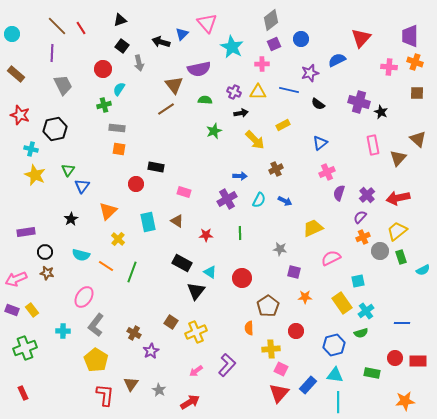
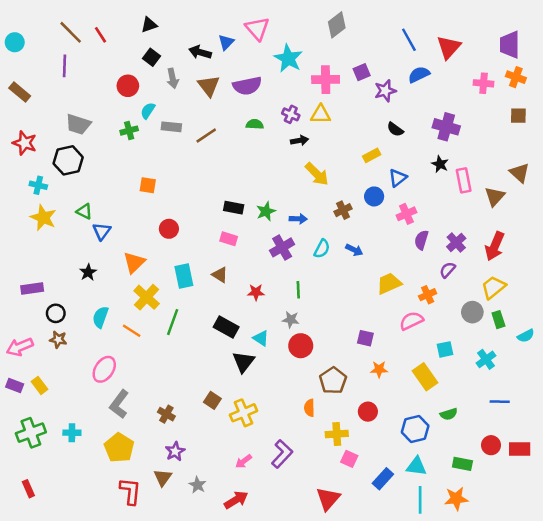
blue circle: (301, 39) -> (374, 196), moved
purple square: (274, 44) -> (362, 72), moved
pink cross: (262, 64) -> (326, 80), size x1.5
gray trapezoid: (63, 85) -> (78, 124), moved, turned 135
brown triangle: (174, 85) -> (209, 86), moved
blue line: (289, 90) -> (409, 40), moved, turned 48
black star: (381, 112) -> (440, 164), moved
yellow rectangle: (283, 125) -> (372, 155), moved
gray rectangle: (117, 128) -> (171, 127), moved
green star: (214, 131) -> (266, 211), moved
black rectangle: (156, 167) -> (234, 208), moved
green triangle: (68, 170) -> (84, 211), turned -40
red arrow: (398, 198) -> (495, 246), turned -55
orange cross: (363, 237) -> (428, 295), moved
yellow cross: (118, 239) -> (147, 297), size x1.5
gray star: (280, 249) -> (291, 320), moved
cyan semicircle: (81, 255) -> (101, 317), turned 96
green line: (132, 272) -> (173, 322), moved
cyan cross: (366, 311) -> (486, 359), moved
cyan cross: (63, 331) -> (72, 433), moved
purple star: (151, 351) -> (175, 451), moved
red triangle: (279, 393) -> (328, 499), moved
orange star: (405, 401) -> (456, 499), moved

